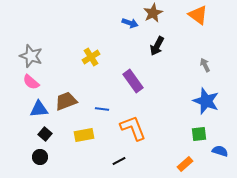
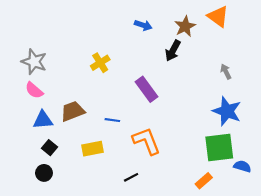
brown star: (153, 13) -> (185, 26), moved
green square: (199, 134) -> (219, 148), size x1.8

